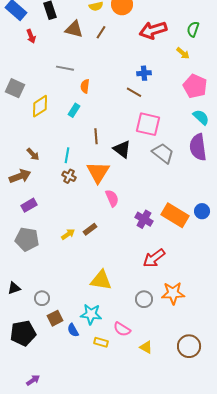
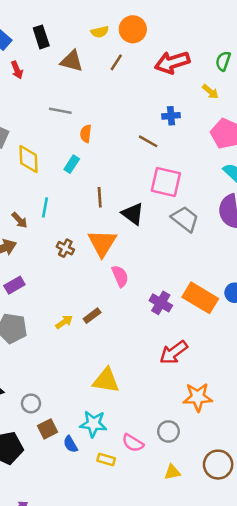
brown line: (101, 32) -> (116, 62), moved
blue cross: (144, 73) -> (171, 116), moved
yellow diamond: (40, 106) -> (28, 159), turned -60
cyan line: (67, 155) -> (45, 207), moved
gray circle: (144, 299) -> (168, 431), moved
yellow triangle: (146, 347) -> (172, 472), moved, turned -40

